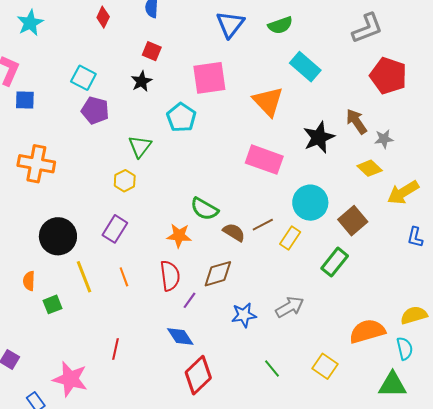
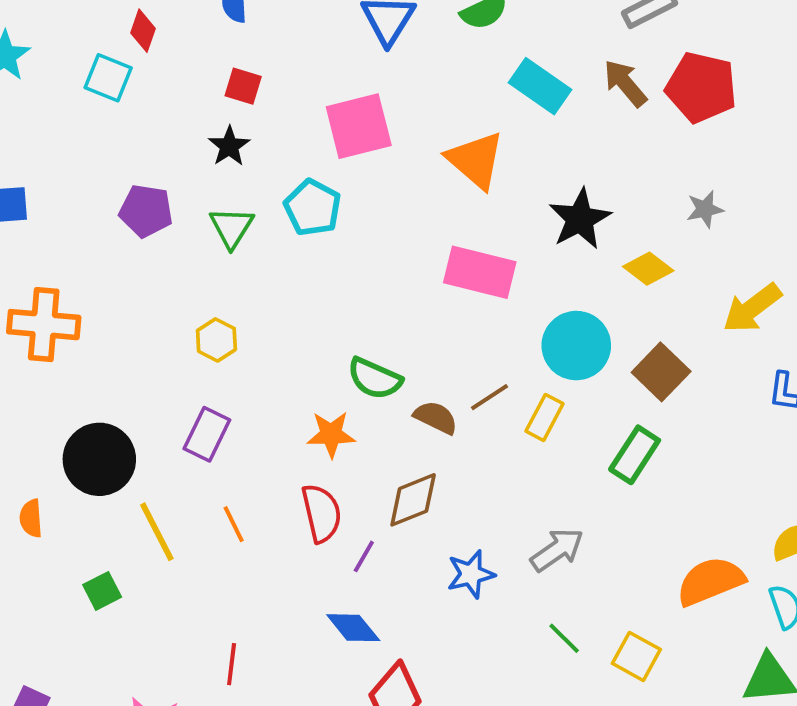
cyan square: (83, 78) -> (108, 78), moved
brown arrow: (356, 121) -> (625, 83), moved
green triangle: (140, 146) -> (232, 227), moved
yellow diamond: (370, 168) -> (648, 269), moved
orange semicircle: (29, 281) -> (31, 518), moved
green line: (272, 368) -> (564, 638), moved

